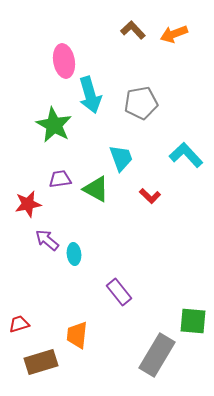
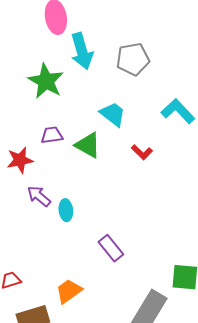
cyan trapezoid: (121, 158) -> (113, 114), turned -32
orange trapezoid: (77, 335) -> (69, 291), turned 48

